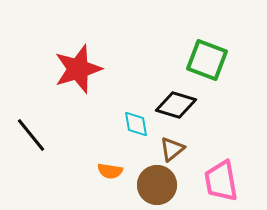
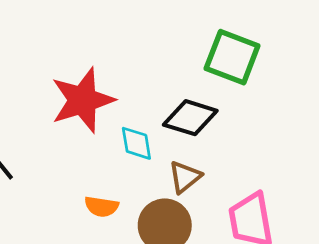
red star: (78, 69) -> (83, 100), moved

